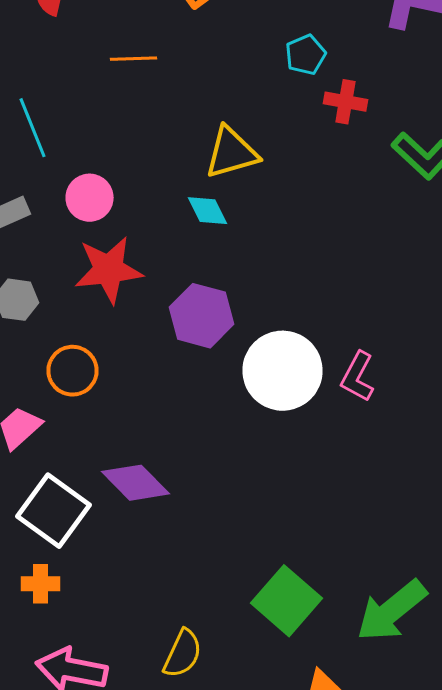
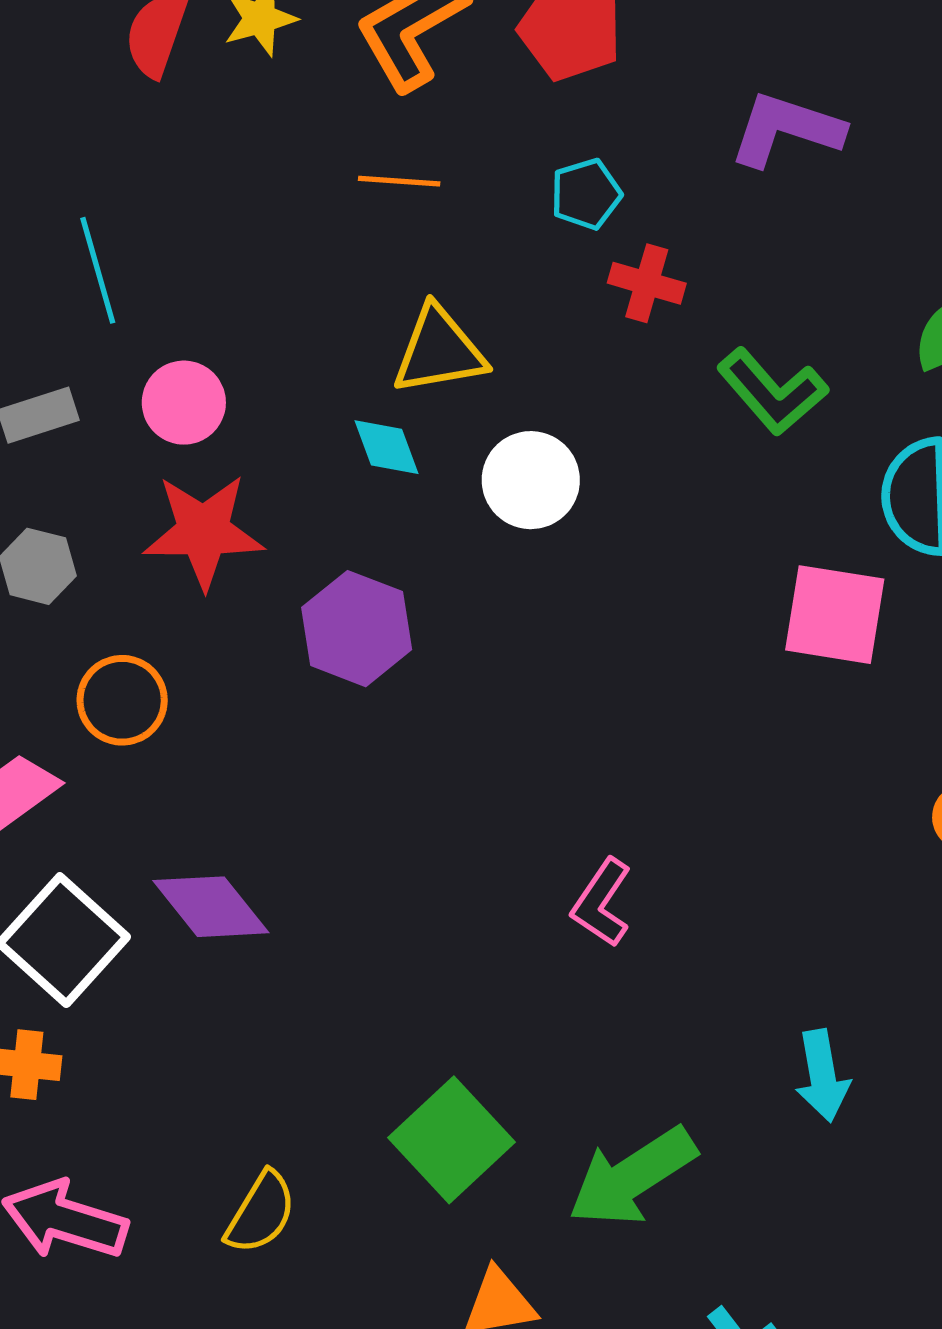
orange line: (134, 59) -> (399, 181), moved
white circle: (282, 371) -> (531, 480), moved, size x0.7
pink L-shape: (358, 377) -> (602, 903), moved

